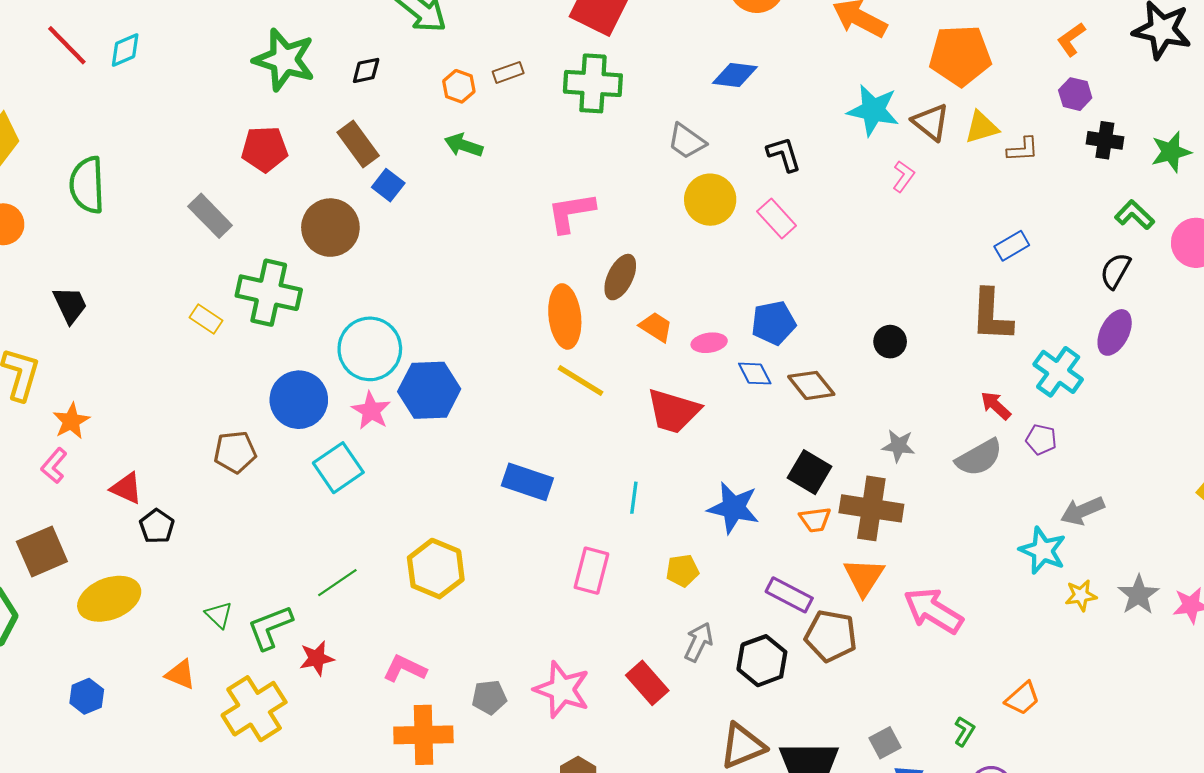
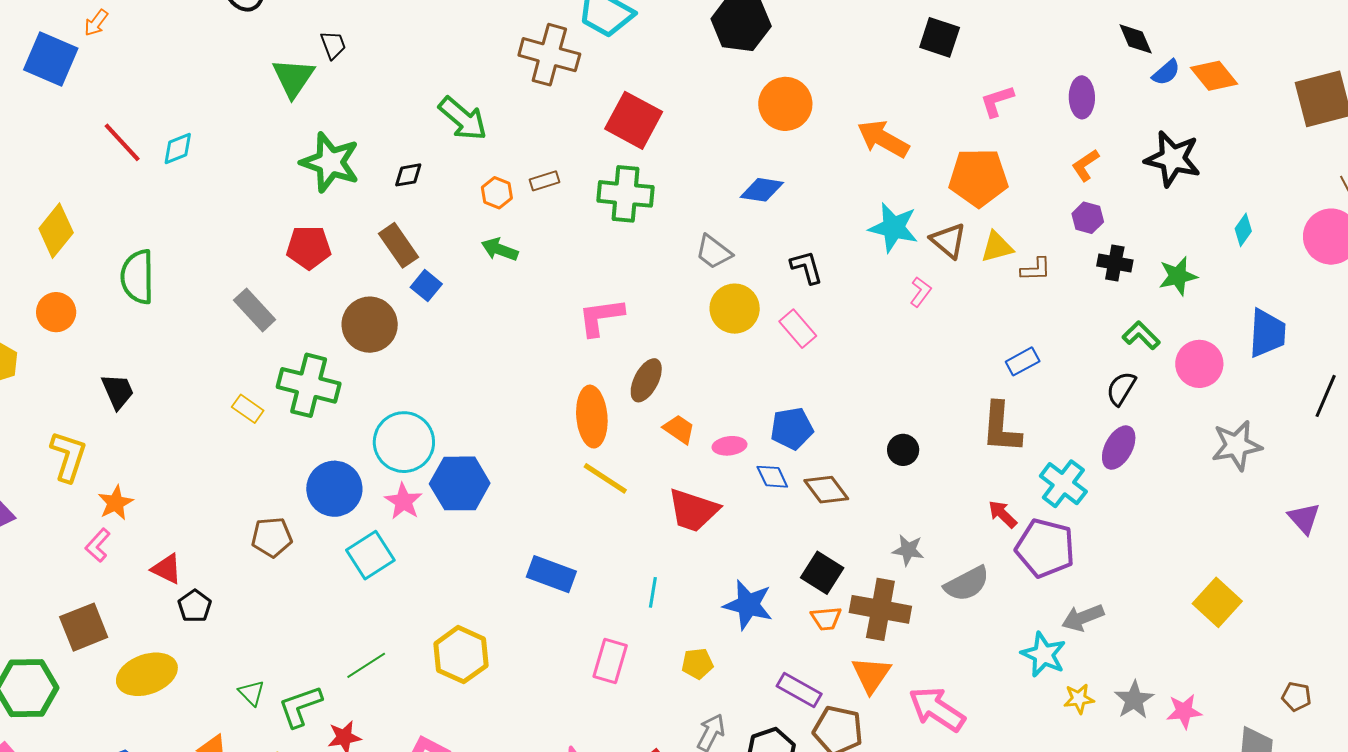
purple pentagon: (1041, 440) -> (1045, 548), size x2.0
gray semicircle: (979, 458) -> (967, 584), moved

